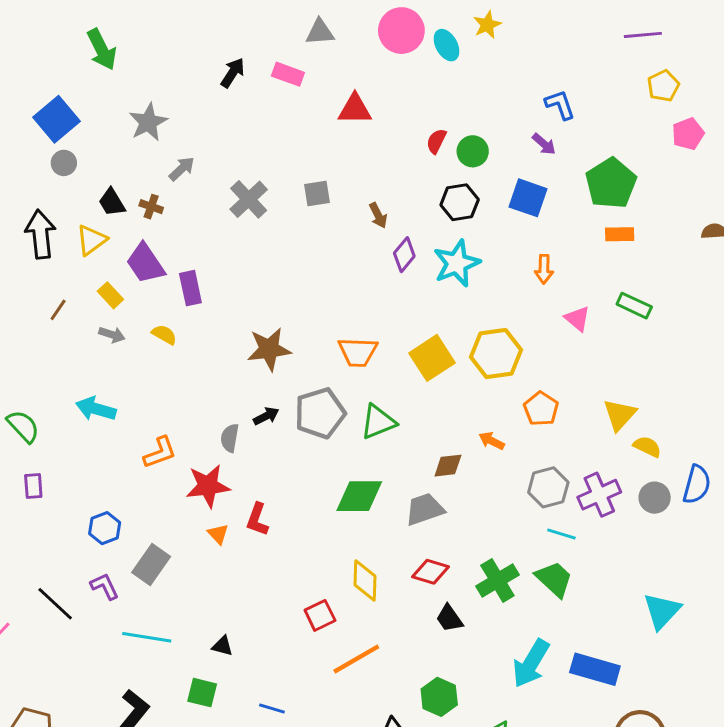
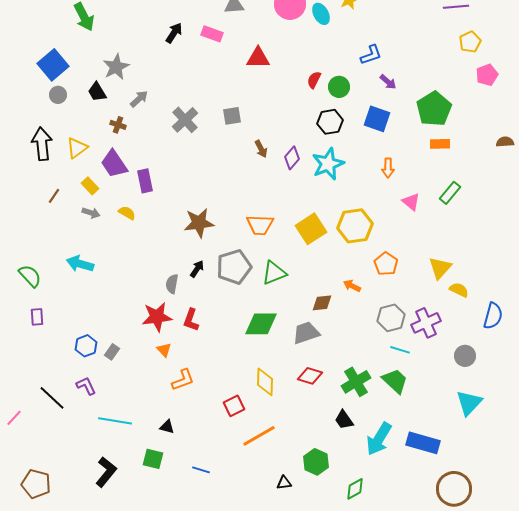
blue L-shape: (560, 105) -> (371, 55), moved, turned 90
black trapezoid: (112, 202) -> (97, 92), moved
brown arrow: (378, 215) -> (261, 149), moved
green rectangle: (634, 306) -> (450, 193), turned -75
black arrow: (266, 416) -> (197, 269), turned -30
orange L-shape: (160, 452) -> (183, 380), moved
gray circle: (655, 498) -> (465, 356), moved
red L-shape: (257, 519) -> (191, 320), moved
gray rectangle: (151, 564) -> (112, 352), moved, size x0.6
black trapezoid: (449, 618) -> (344, 420), moved

